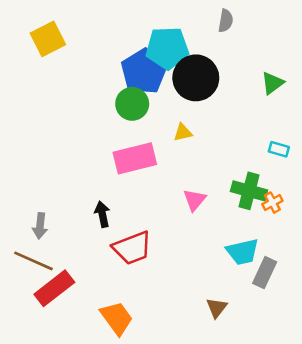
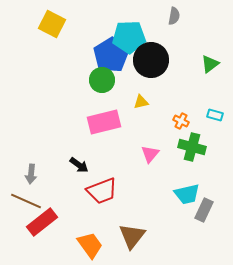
yellow square: (48, 39) -> (52, 24), moved, turned -36
orange cross: (272, 203) -> (181, 121), moved, turned -35
black arrow: (102, 214) -> (79, 165), turned 138
brown triangle: (217, 308) -> (132, 236), moved, size x1.6

